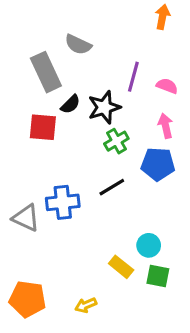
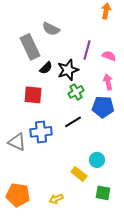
red square: (43, 127) -> (33, 95), moved
green square: (158, 276) -> (103, 193), moved

